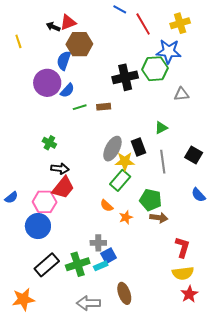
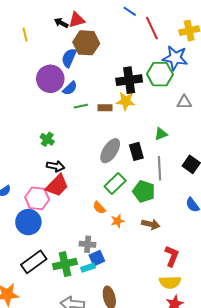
yellow star: (125, 161) -> (126, 101), moved
green pentagon: (150, 200) -> (144, 191), moved

